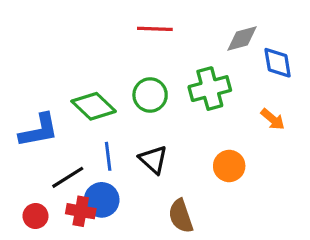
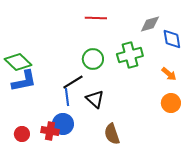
green diamond: (94, 106) -> (18, 62), moved
orange circle: (229, 166) -> (171, 103), moved
black line: (68, 177) -> (73, 82), moved

